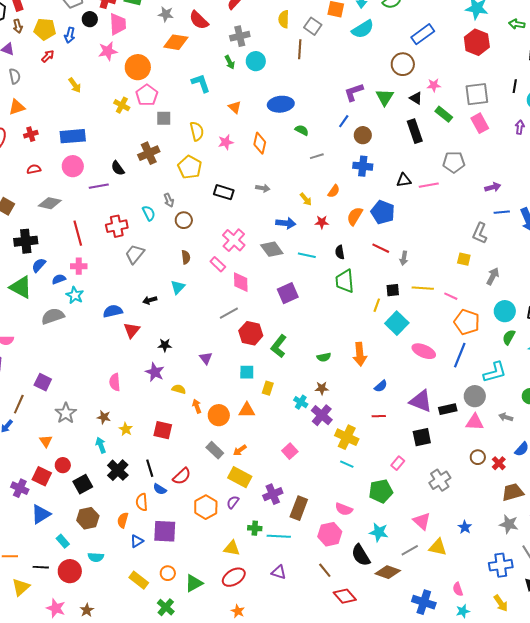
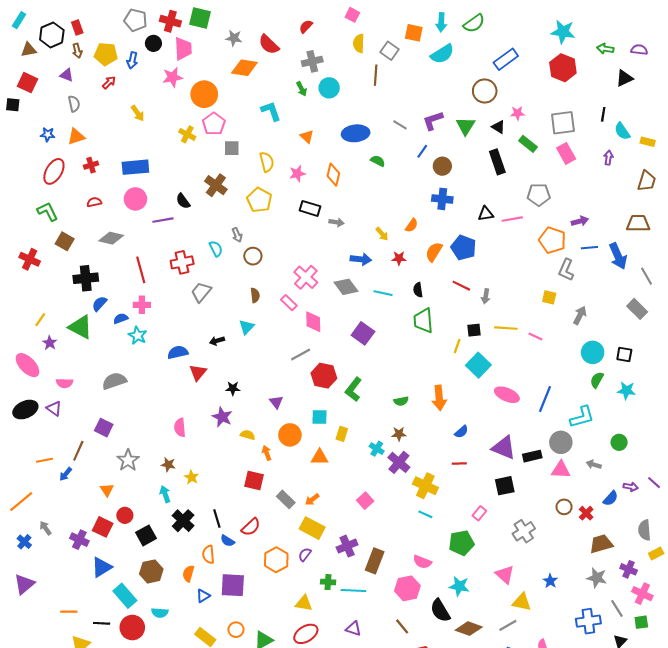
brown cross: (149, 153) -> (216, 185), turned -30
gray line: (317, 156) -> (400, 125), moved, turned 48
black rectangle: (224, 192) -> (310, 208), moved
purple square: (288, 293) -> (363, 333), turned -30
gray semicircle: (53, 316) -> (114, 381), moved
orange pentagon: (467, 322) -> (552, 240), moved
orange circle: (219, 415) -> (290, 435), moved
red square: (163, 430) -> (254, 480), moved
cyan rectangle: (63, 541) -> (125, 596), size x1.6
gray line: (410, 550) -> (508, 625), moved

